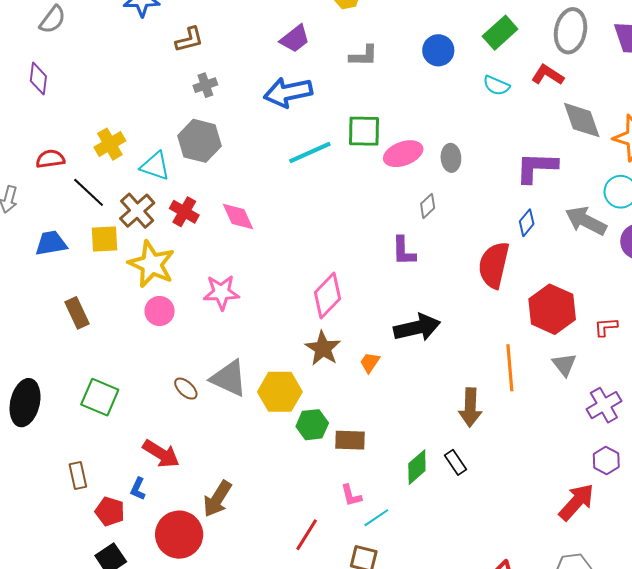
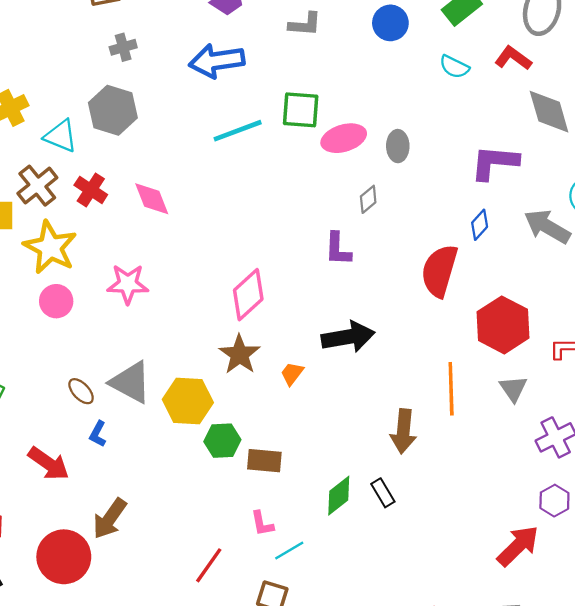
blue L-shape: (138, 489) -> (98, 434), moved

